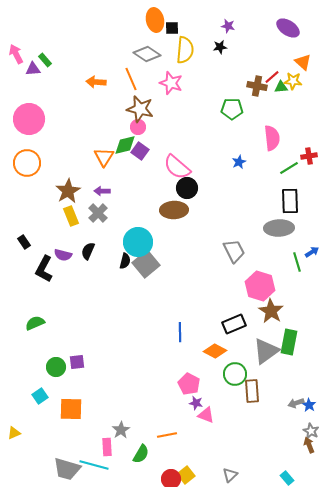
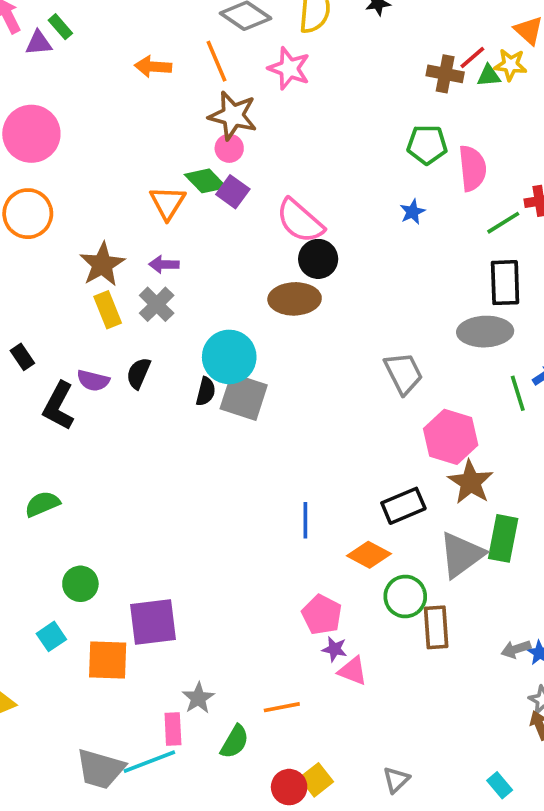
green pentagon: (232, 109) -> (427, 145), moved
green diamond: (125, 145) -> (206, 181), turned 60
gray square: (146, 264) -> (244, 397), turned -32
purple square: (77, 362) -> (153, 622), moved, size x1.8
cyan line: (94, 465) -> (149, 762), turned -36

